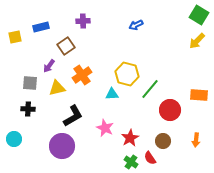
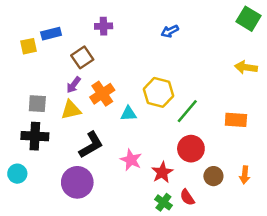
yellow square: (15, 37) -> (29, 46), moved
yellow arrow: (197, 41) -> (246, 67), moved, turned 54
purple arrow: (49, 66) -> (74, 85), moved
cyan triangle: (112, 94) -> (129, 114), moved
orange rectangle: (199, 95) -> (236, 120), moved
black cross: (28, 109) -> (35, 136), size x1.5
red circle: (170, 110) -> (191, 149), moved
brown circle: (163, 141) -> (213, 176), moved

